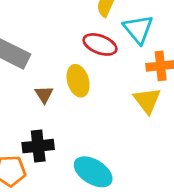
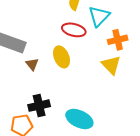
cyan triangle: (138, 29) -> (99, 16), turned 30
brown triangle: (44, 94) -> (32, 64), moved

